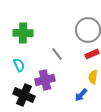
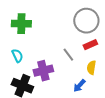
gray line: (57, 54) -> (68, 55), moved

